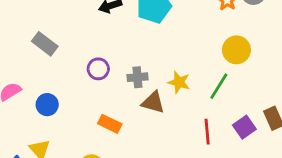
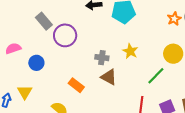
purple circle: (98, 69) -> (65, 35), moved, size x1.5
yellow star: (179, 82) -> (130, 51), moved

